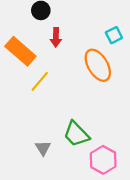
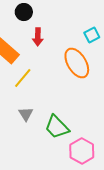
gray triangle: (43, 148) -> (26, 114), moved

